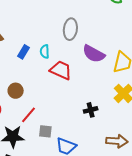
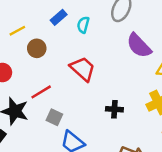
red trapezoid: (61, 70) -> (83, 69), moved
brown circle: (16, 91) -> (37, 48), moved

